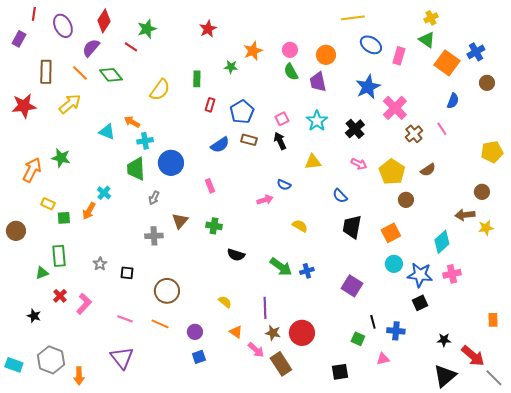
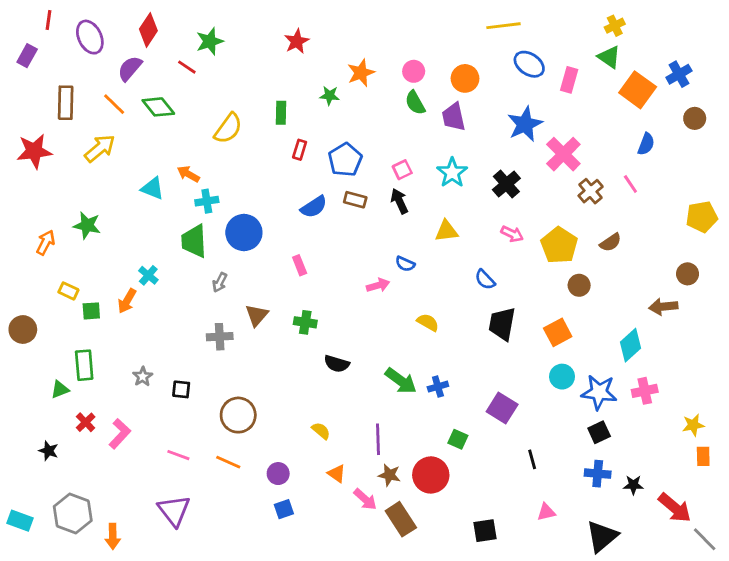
orange arrow: (32, 170) -> (46, 242), size x0.7
yellow star: (486, 228) -> (693, 425), moved
blue cross: (396, 331) -> (598, 474), moved
green square: (358, 339) -> (458, 439), moved
black triangle: (445, 376) -> (602, 536), moved

